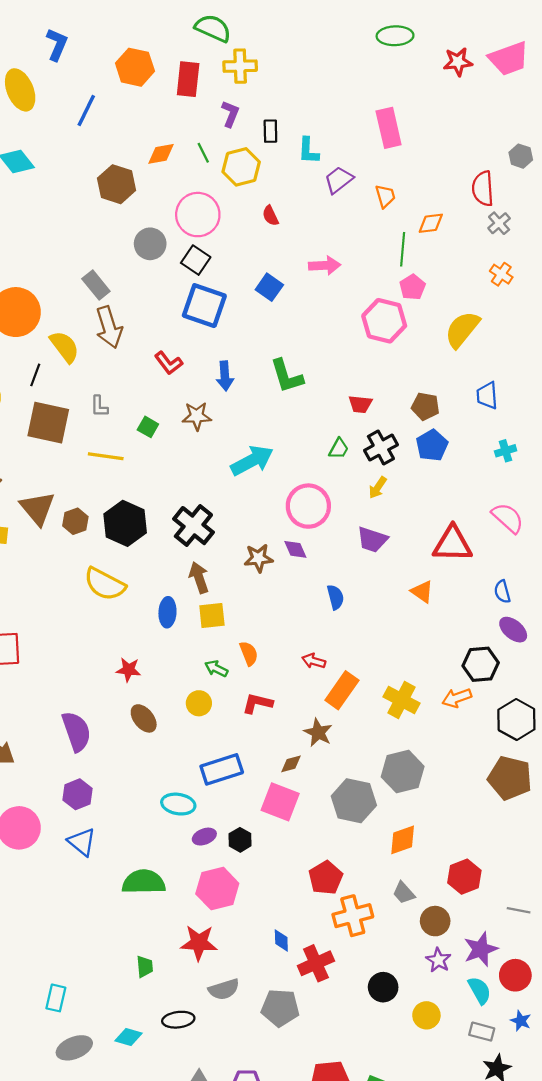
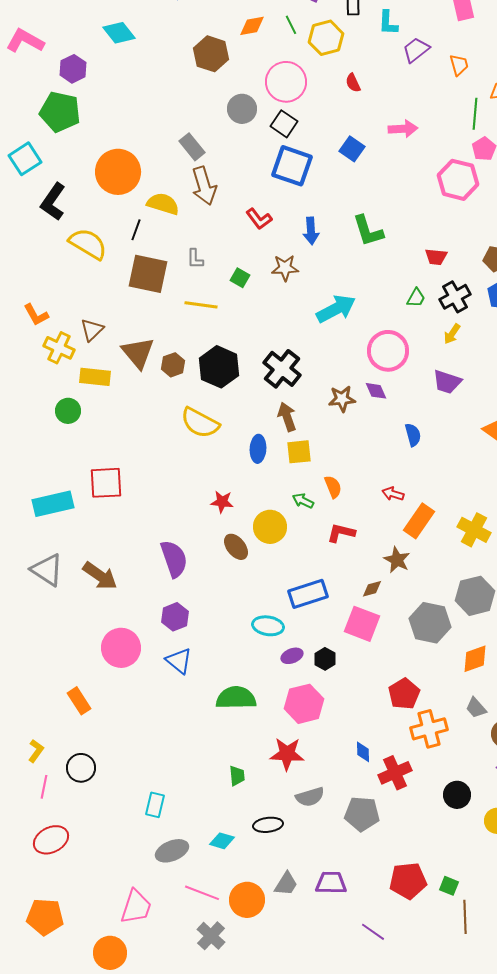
yellow semicircle: (65, 347) -> (163, 204), turned -36
yellow circle: (199, 703) -> (270, 527), moved, size x1.4

